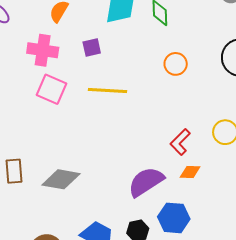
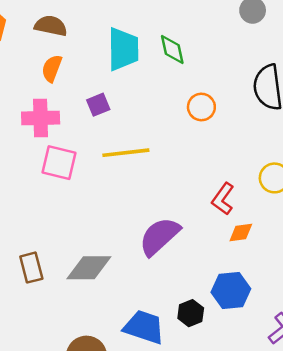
purple semicircle: (146, 182) -> (159, 236), moved

